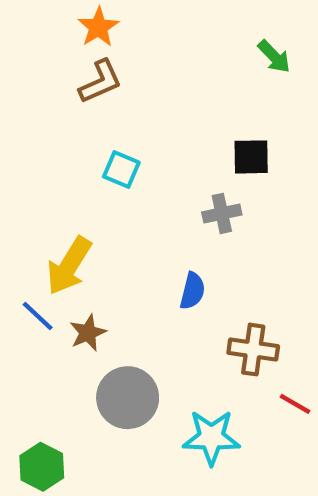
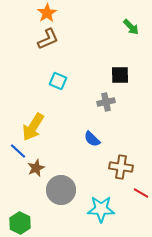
blue semicircle: (192, 291) -> (92, 139), turned 120
brown star: (88, 333) -> (36, 168), moved

